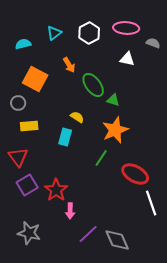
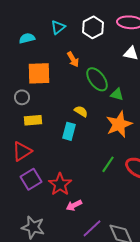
orange square: (35, 79) -> (39, 73), turned -30
red triangle: (18, 157) -> (22, 151), turned 35
green line: (101, 158) -> (108, 164), moved
pink arrow: (70, 211) -> (74, 205), turned 63

